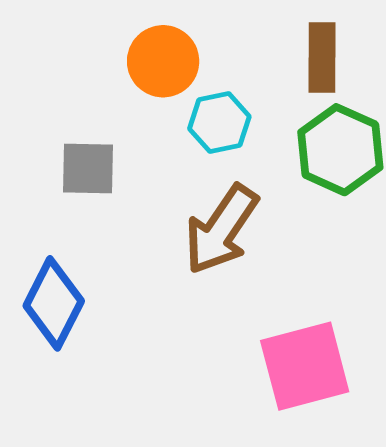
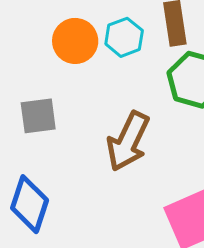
cyan hexagon: (219, 123) -> (124, 37), moved

